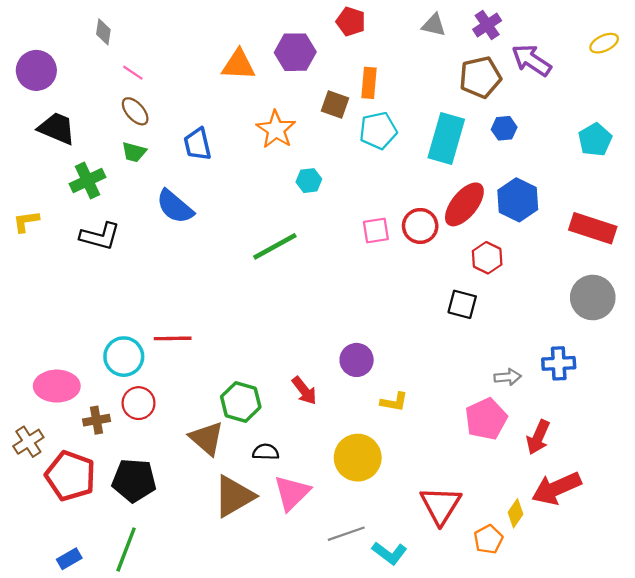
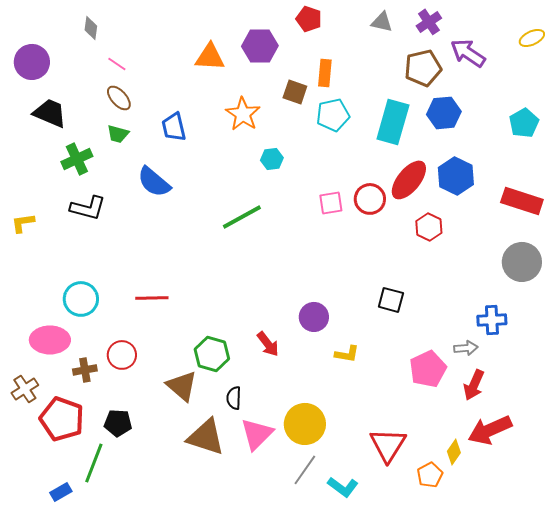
blue hexagon: (504, 128) -> (444, 113), size x1.5
yellow L-shape: (26, 221) -> (23, 223), moved
black square: (462, 304) -> (391, 300), moved
cyan circle: (124, 357) -> (81, 299), moved
gray arrow: (508, 377) -> (466, 348), moved
black semicircle: (266, 452) -> (234, 398), turned -90
yellow circle: (358, 458) -> (305, 424), moved
black pentagon: (134, 480) -> (118, 423), size x0.7
brown triangle: (234, 496) -> (206, 437), turned 48
gray line: (346, 534) -> (305, 470), turned -36
green line: (126, 550) -> (94, 463), moved

